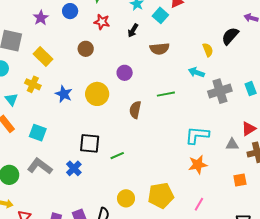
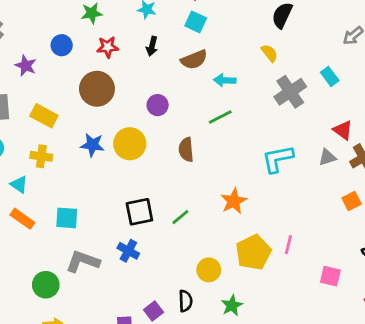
cyan square: (160, 15) -> (196, 22), moved
brown circle: (86, 49) -> (97, 89), size x1.6
yellow semicircle: (208, 50) -> (269, 53), moved
cyan arrow: (196, 72) -> (225, 80), moved
blue star: (64, 94) -> (92, 145), moved
red triangle: (249, 129) -> (343, 130), turned -35
orange star: (198, 165) -> (234, 201), moved
pink line: (199, 204) -> (288, 245), moved

